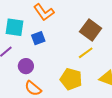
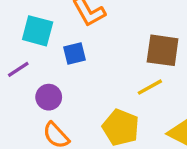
brown square: (91, 30) -> (163, 50), turned -35

